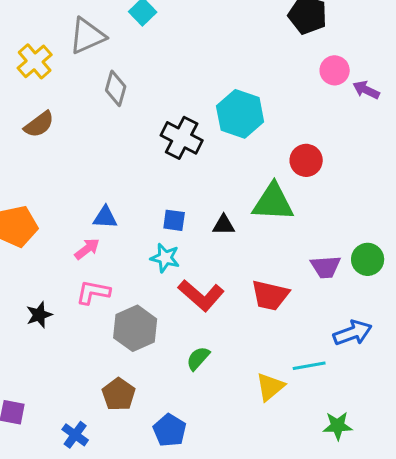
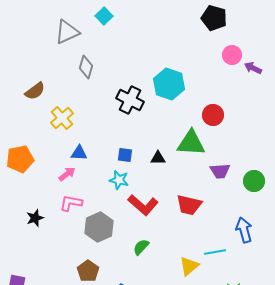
yellow cross: (35, 61) -> (62, 118), moved
purple trapezoid: (326, 267) -> (220, 171), moved
blue arrow: (353, 333) -> (244, 230), turned -85

